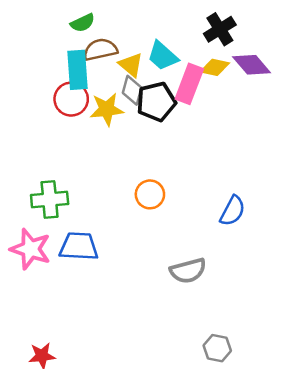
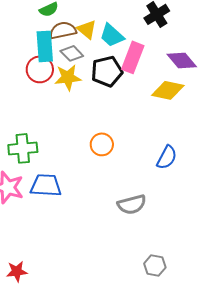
yellow triangle: (131, 65) -> (87, 29), moved
purple diamond: (252, 65) -> (182, 60), moved
yellow diamond: (215, 67) -> (168, 90), moved, size x1.4
gray diamond: (132, 90) -> (72, 53), moved, turned -60

